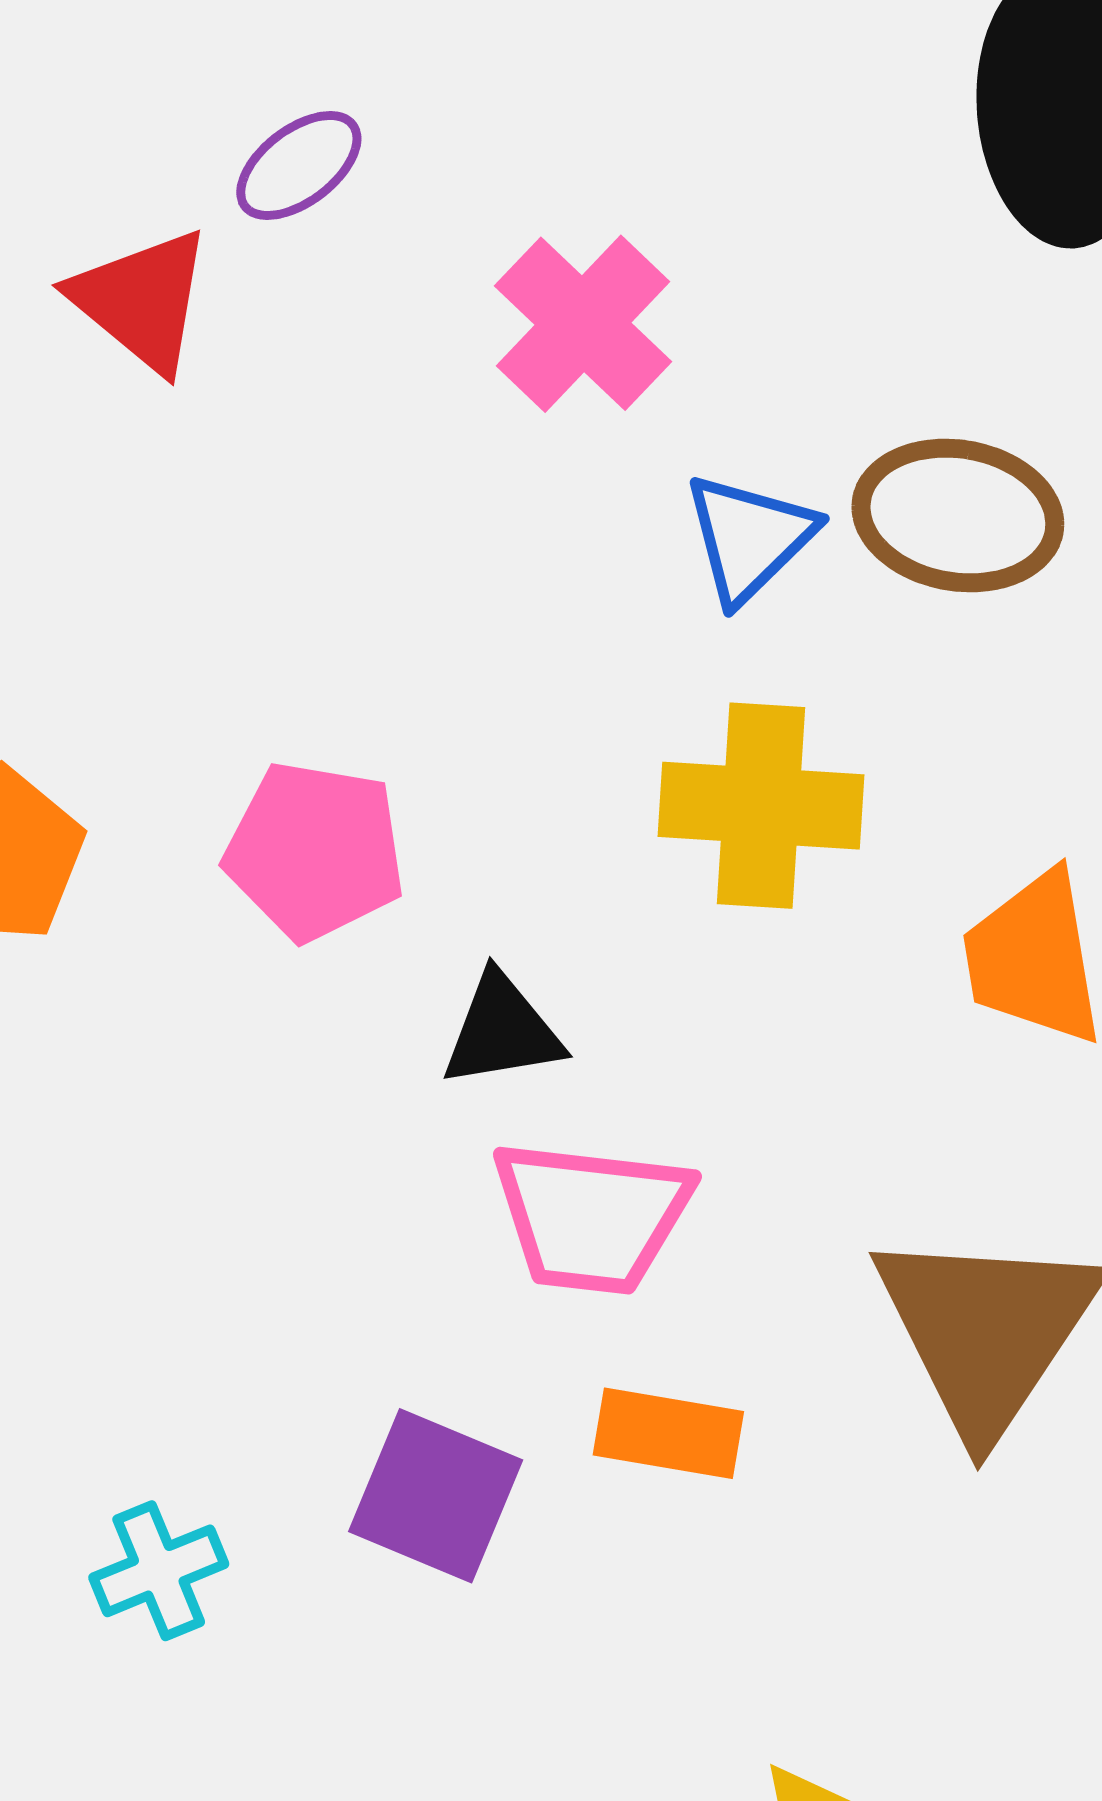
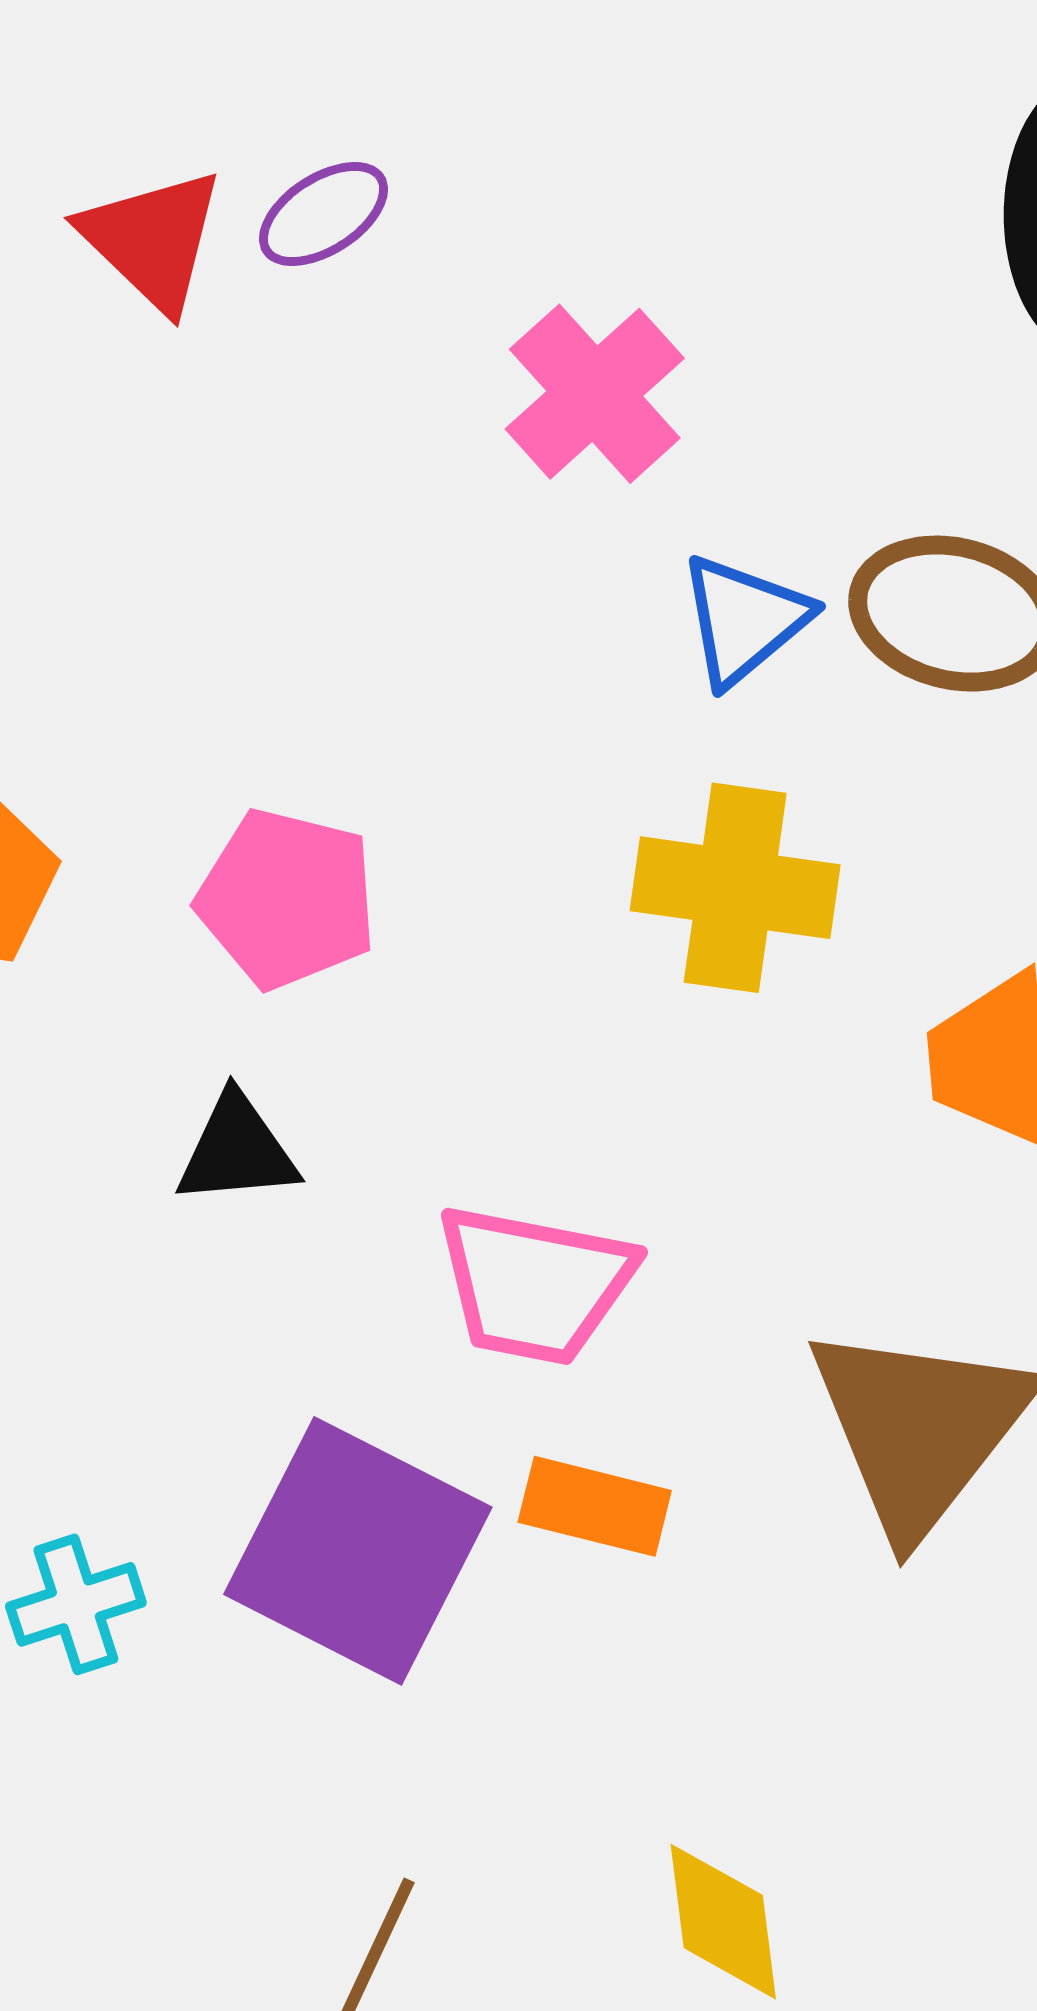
red triangle: (142, 300) -> (152, 240), moved
black triangle: (502, 1031) -> (237, 1150), moved
purple square: (436, 1496) -> (358, 1551), size x1.5

